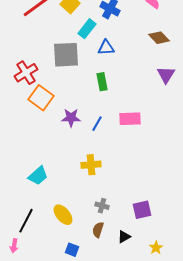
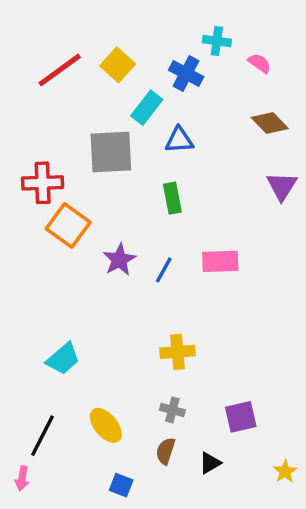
red cross: (26, 73) -> (43, 183), turned 30
purple star: (71, 118) -> (119, 260), turned -30
yellow cross: (91, 165) -> (178, 352), moved
yellow star: (156, 248) -> (285, 471), moved

